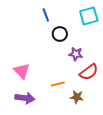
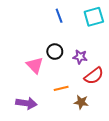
blue line: (46, 15) -> (59, 16), moved
black circle: (60, 34) -> (55, 52), moved
pink triangle: (22, 71) -> (35, 65), moved

